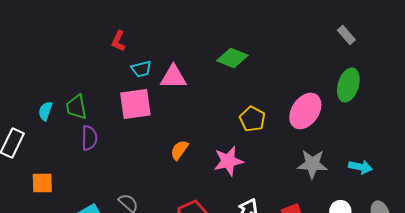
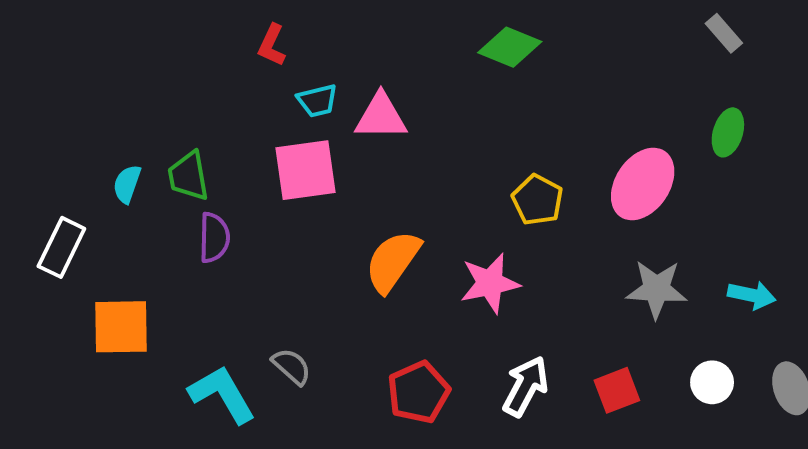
green diamond: (232, 58) -> (510, 47), moved
green ellipse: (348, 85) -> (728, 132), size x0.7
orange semicircle: (179, 150) -> (393, 261), size x1.6
orange square: (42, 183) -> (121, 327), size x1.4

